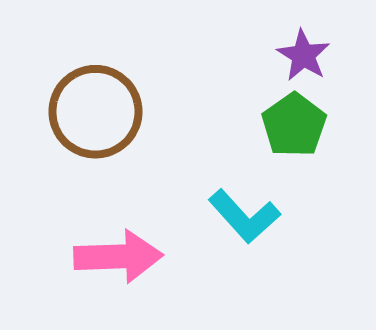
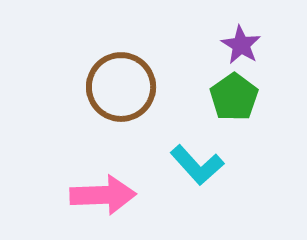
brown circle: (95, 112) -> (121, 87), moved

